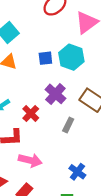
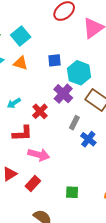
cyan hexagon: (71, 57) -> (79, 73), moved
blue cross: (77, 172) -> (88, 139), moved

